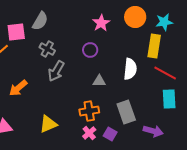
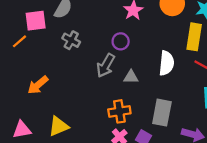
gray arrow: (56, 71) -> (106, 65), moved
gray rectangle: (126, 112) -> (162, 113), turned 30
yellow triangle: (48, 124) -> (59, 126), moved

